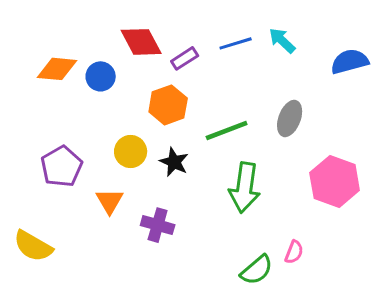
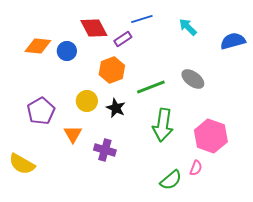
blue line: (236, 43) -> (142, 19), moved
gray ellipse: (290, 118) -> (193, 79), turned -75
pink hexagon: (335, 182) -> (211, 136), moved

